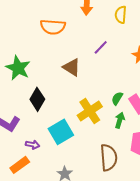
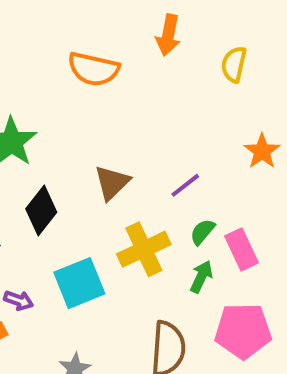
purple line: (101, 47) -> (185, 185), moved
brown triangle: (72, 67) -> (112, 183), moved, turned 36

